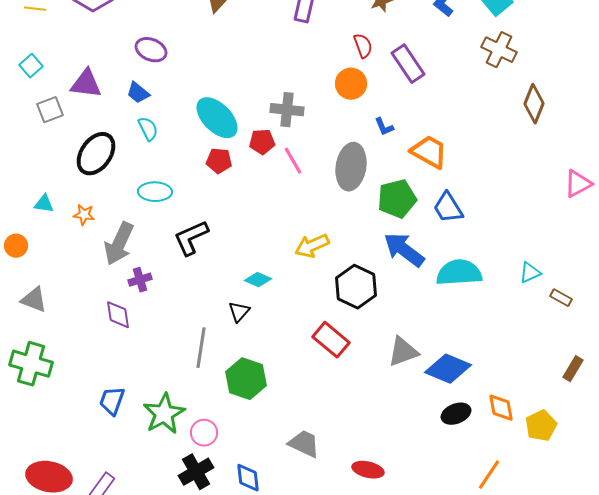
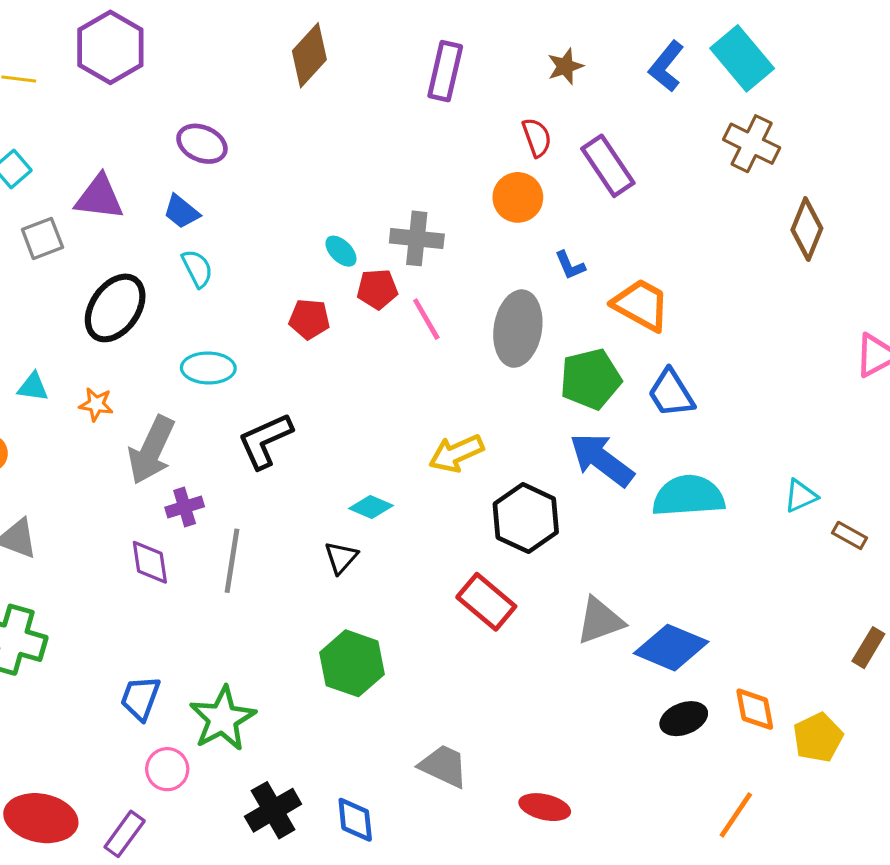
cyan ellipse: (217, 118) -> (341, 251), moved, size x0.5
gray line: (201, 348) -> (232, 561), moved
pink circle: (204, 433) -> (167, 769), moved

